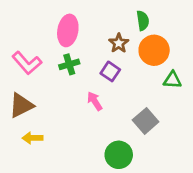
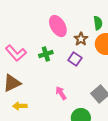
pink ellipse: (68, 30) -> (58, 26), moved, turned -40
pink arrow: (95, 101) -> (61, 93), moved

